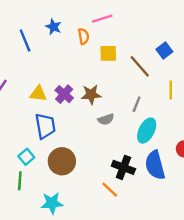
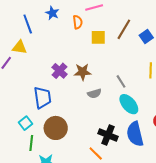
brown line: (140, 66) -> (124, 29), moved, turned 70
yellow triangle: (38, 94) -> (20, 47), moved
gray line: (137, 104) -> (121, 81), turned -56
cyan ellipse: (147, 131) -> (129, 104), turned -70
green line: (20, 181) -> (31, 143), moved

